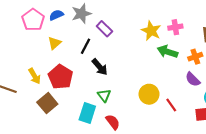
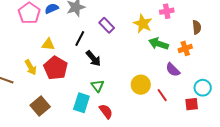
pink cross: (175, 27) -> (167, 11), moved
purple rectangle: (104, 29) -> (107, 25), moved
yellow triangle: (54, 43) -> (48, 44), moved, turned 48
purple semicircle: (193, 79) -> (173, 70), moved
brown square: (47, 103) -> (40, 106), moved

